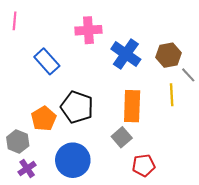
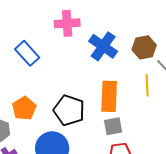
black pentagon: (77, 107) -> (69, 110), moved
gray square: (122, 137) -> (113, 126), moved, turned 30

